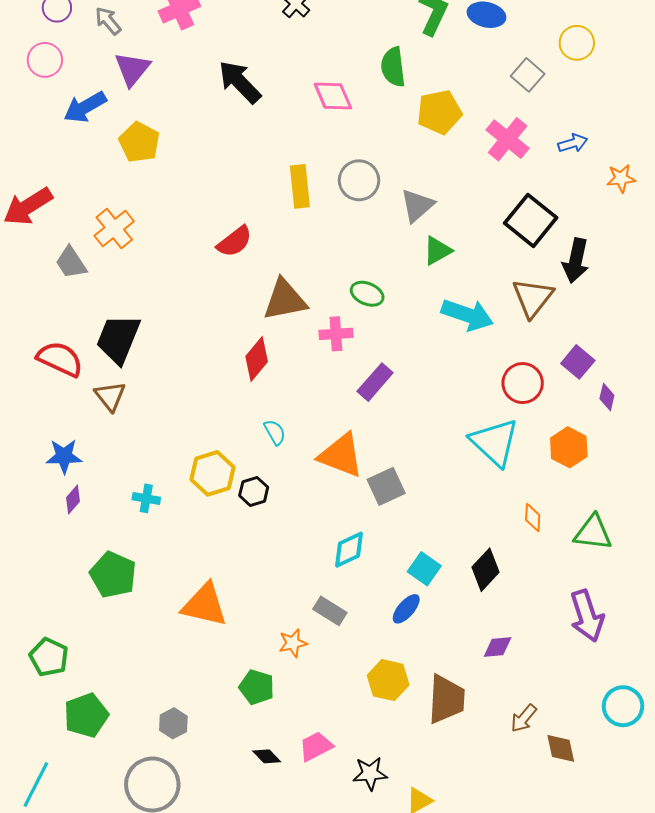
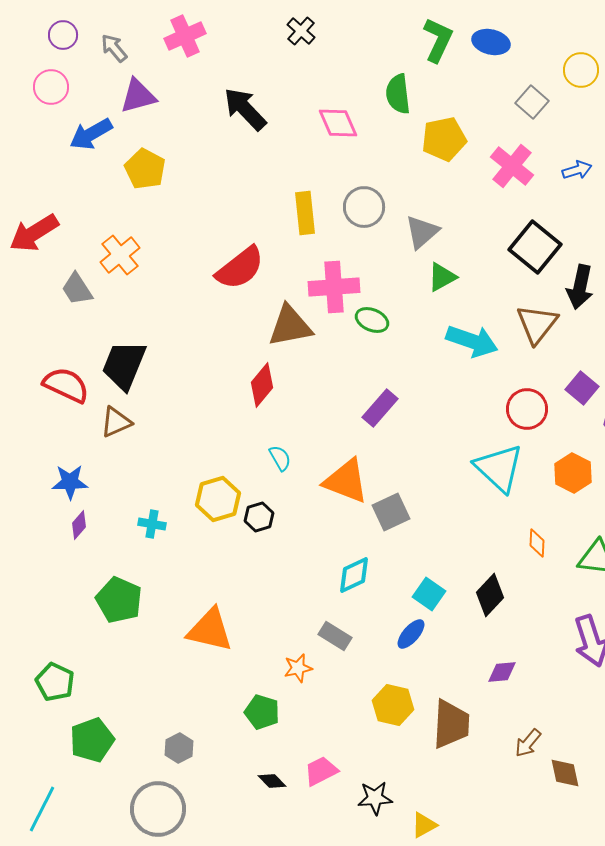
purple triangle: (132, 69) -> (138, 96), turned 36
red semicircle: (235, 242) -> (240, 268), size x1.4
pink cross: (336, 334) -> (334, 287), moved, size x1.5
brown triangle: (110, 396) -> (116, 422), turned 44

